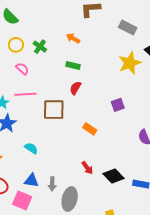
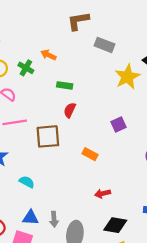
gray rectangle: (128, 28) -> (105, 45), moved
orange arrow: (73, 38) -> (48, 55), moved
red arrow: (87, 168) -> (103, 194), moved, turned 120
black diamond: (114, 176) -> (115, 225), moved, turned -30

